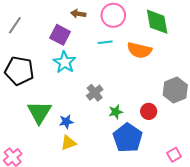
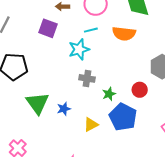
cyan star: (65, 62) -> (79, 49), moved, turned 30
gray cross: (95, 93) -> (87, 78), turned -35
yellow triangle: (68, 143) -> (91, 124), moved

